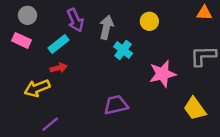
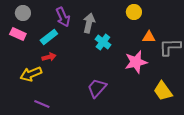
orange triangle: (204, 13) -> (149, 37), moved
yellow circle: (149, 21) -> (134, 12), moved
purple trapezoid: (116, 105) -> (97, 88), turned -35
purple line: (50, 124) -> (42, 104), turned 63

